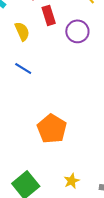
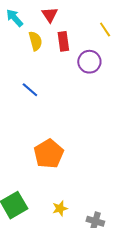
yellow semicircle: (22, 31) -> (35, 41), moved

